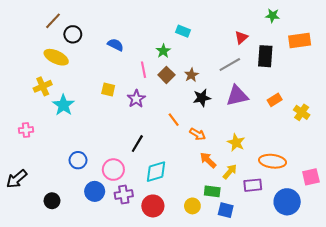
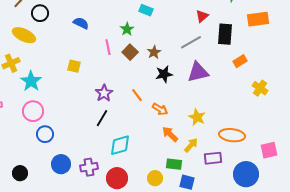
purple star: (136, 99) -> (104, 93), moved
orange rectangle: (275, 100) -> (240, 61), moved
pink circle: (113, 170) -> (33, 111), moved

